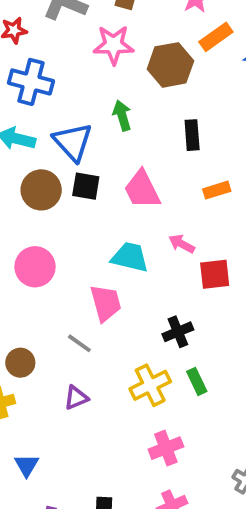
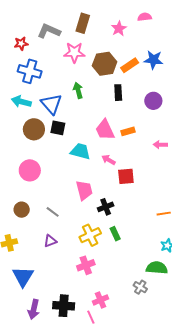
orange rectangle: (216, 37) -> (130, 65), moved
black rectangle: (192, 135) -> (118, 93), moved
pink trapezoid: (142, 189) -> (105, 130), moved
cyan trapezoid: (130, 257) -> (80, 151), moved
pink trapezoid: (106, 303) -> (84, 190), moved
brown circle: (20, 363) -> (22, 210), moved
pink cross: (166, 448) -> (86, 265), moved
blue triangle: (26, 465) -> (23, 277), size x1.6

